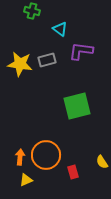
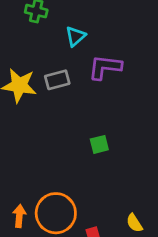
cyan triangle: (60, 29) -> (75, 36), turned 42
green square: (77, 106) -> (99, 144), size x0.5

